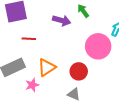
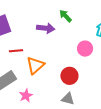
pink circle: (98, 46) -> (85, 49), size x0.6
orange triangle: (47, 67) -> (35, 65), moved

